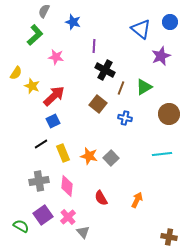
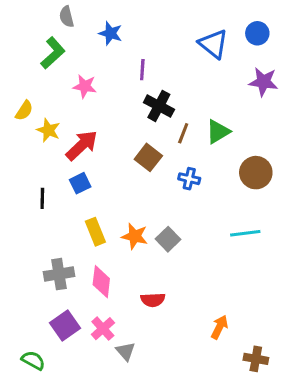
gray semicircle: (44, 11) -> (67, 17), turned -40
purple star: (161, 56) -> (263, 82), moved, turned 30
black line: (41, 144) -> (42, 198), moved, turned -56
red semicircle: (101, 198) -> (153, 300), turned -63
orange arrow: (137, 200) -> (219, 327), moved
green semicircle: (21, 226) -> (33, 360), moved

